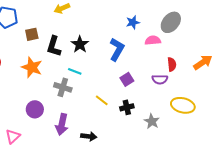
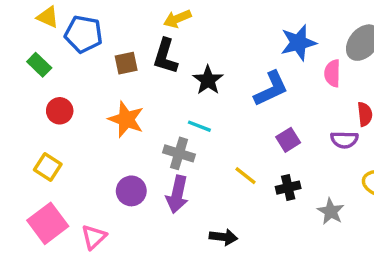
blue star: (133, 22) -> (298, 43), size x1.5
pink semicircle: (153, 40) -> (332, 73), turned -84
black L-shape: (54, 46) -> (165, 56), moved
blue L-shape: (117, 49) -> (271, 89), turned 35
purple arrow: (62, 124) -> (177, 194), moved

